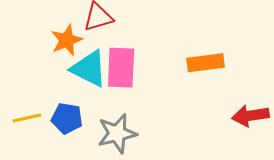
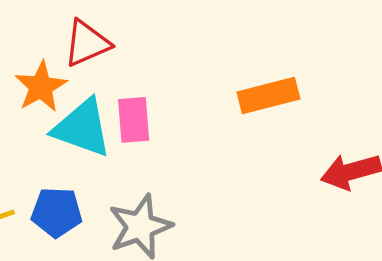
pink rectangle: (121, 68) -> (134, 120), size x0.7

